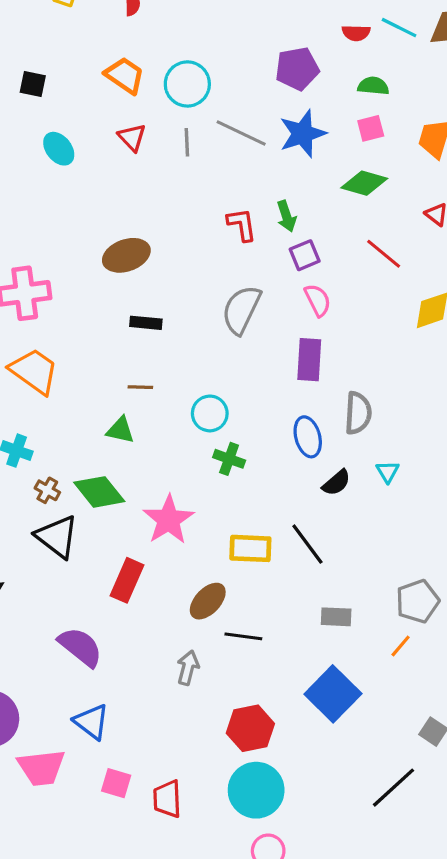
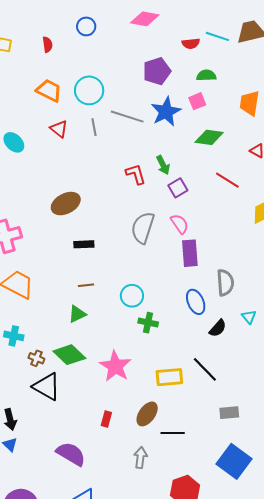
pink square: (371, 128) -> (197, 101), moved
pink semicircle: (318, 300) -> (180, 224), moved
green triangle: (120, 430) -> (77, 314), turned -30
red rectangle: (127, 580) -> (106, 419), moved, size x0.6

